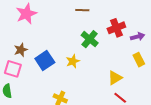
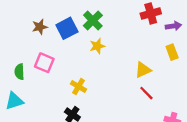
green cross: (90, 39) -> (93, 21), moved
blue square: (45, 61) -> (67, 28), moved
pink square: (13, 69) -> (44, 63), moved

